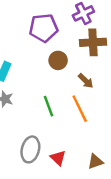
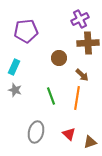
purple pentagon: (44, 28) -> (26, 31), moved
orange line: (80, 109) -> (77, 98), turned 35
red triangle: (58, 158) -> (69, 134), moved

